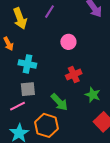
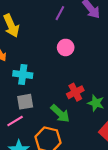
purple line: (49, 12) -> (60, 13), moved
red cross: (74, 75) -> (75, 92), moved

